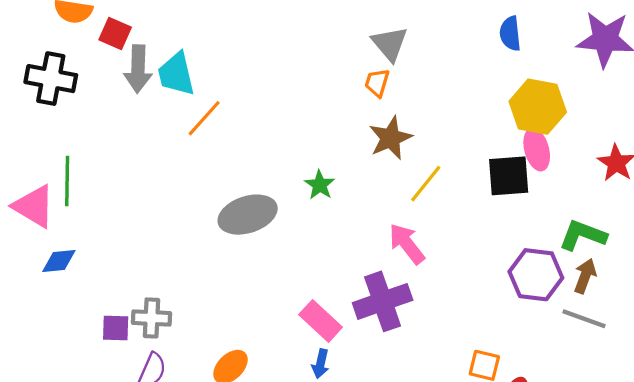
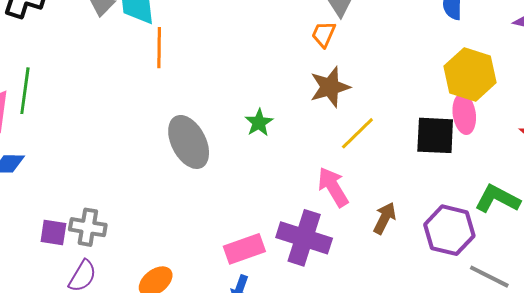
orange line: (204, 118) -> (159, 48), turned -48
gray ellipse: (248, 215) -> (189, 142), turned 74
brown arrow: (585, 276) -> (385, 218), moved
purple cross: (383, 301) -> (304, 238), turned 30
pink rectangle: (321, 321) -> (244, 249), turned -69

